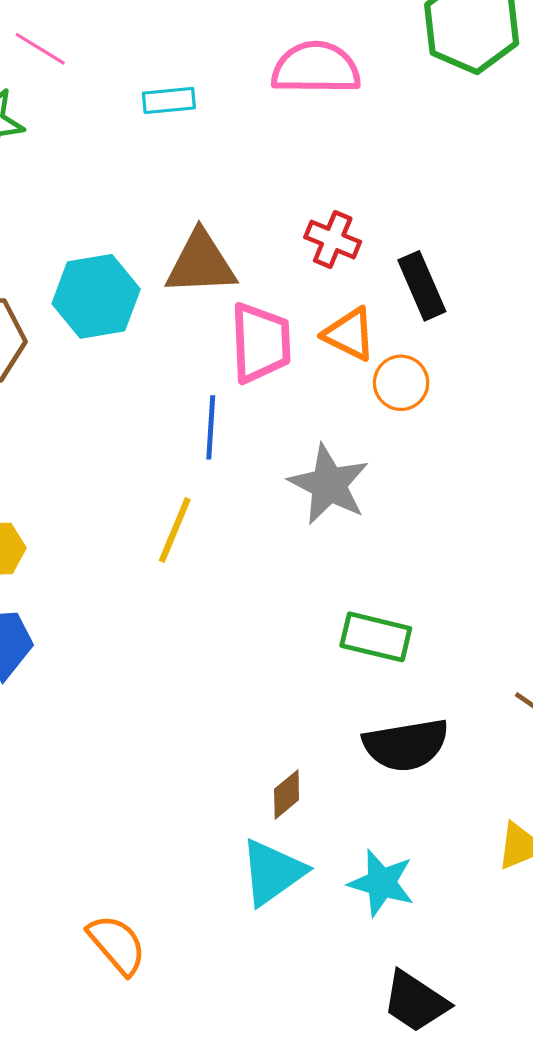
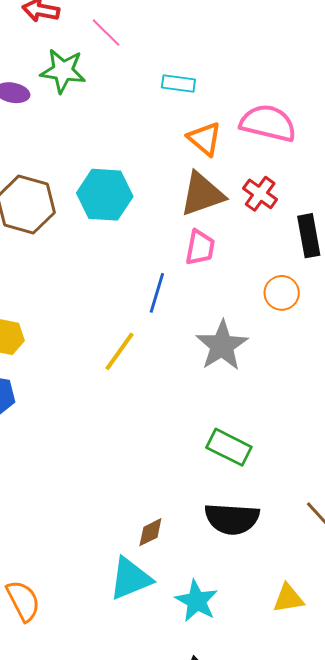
pink semicircle: (316, 68) -> (268, 123), moved
brown triangle: (201, 263) -> (202, 194), moved, turned -30
orange triangle: (349, 334) -> (205, 139), moved
pink trapezoid: (261, 343) -> (200, 248), size x0.7

